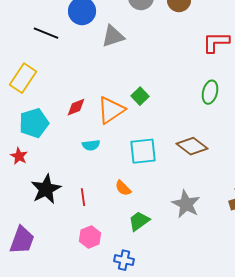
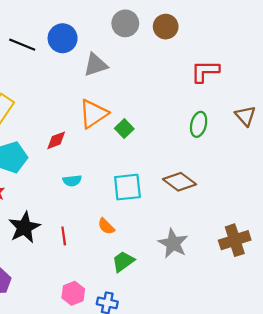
black line: (46, 33) -> (22, 45), moved
orange triangle: (111, 110) -> (93, 114), moved
pink hexagon: (90, 237) -> (73, 293), moved

